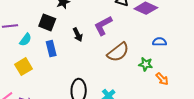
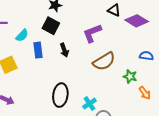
black square: (47, 22) -> (51, 26), moved
black arrow: (78, 35) -> (64, 50), moved
cyan semicircle: (25, 40) -> (22, 35), moved

